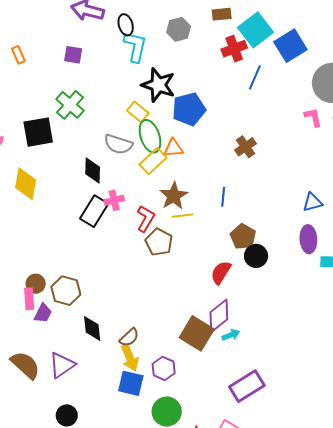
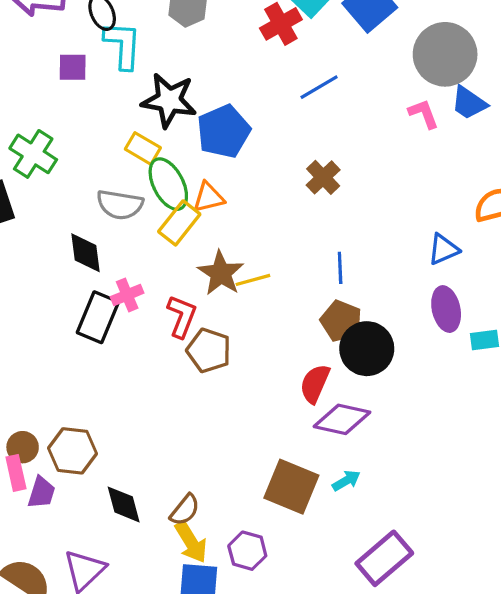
purple square: (73, 55) -> (73, 67), moved
blue line: (255, 77) -> (319, 87), moved, turned 45
blue line: (223, 197) -> (340, 268), moved
yellow line: (183, 216) -> (253, 280), moved
black circle: (256, 256) -> (367, 349), size x1.4
purple diamond: (219, 316) -> (342, 419), moved, turned 60

